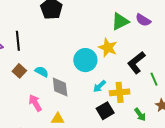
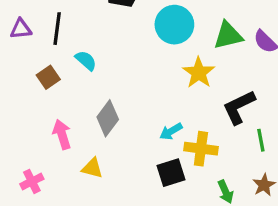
cyan circle: (85, 60) -> (174, 25), moved
cyan semicircle: (42, 72) -> (86, 60), moved
gray diamond: (60, 87) -> (108, 118), turned 30

